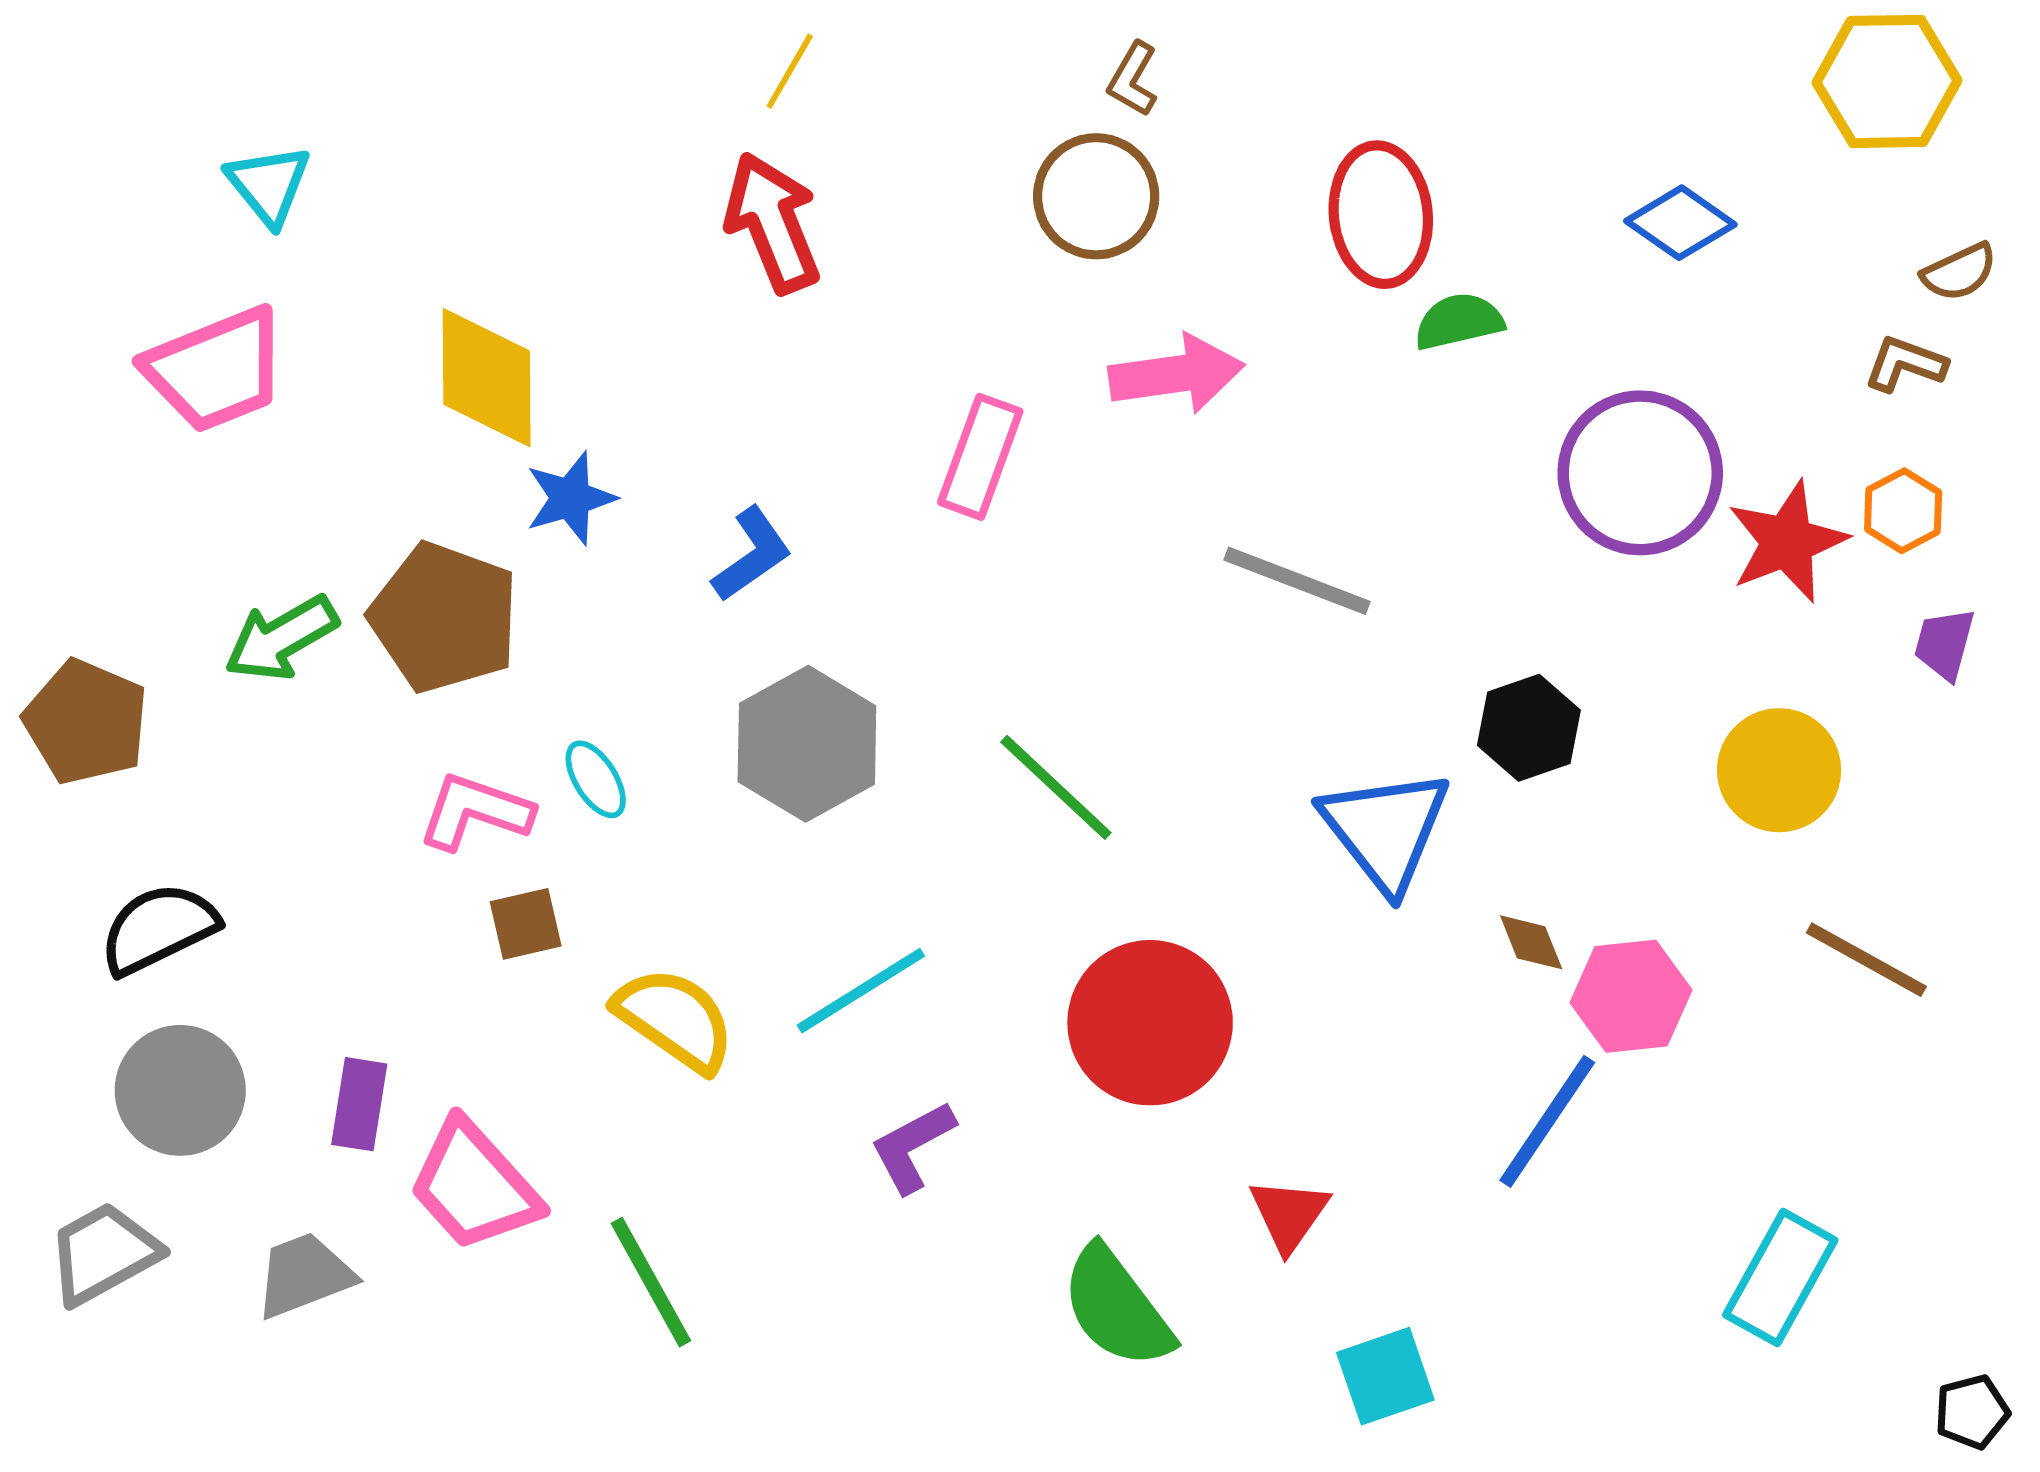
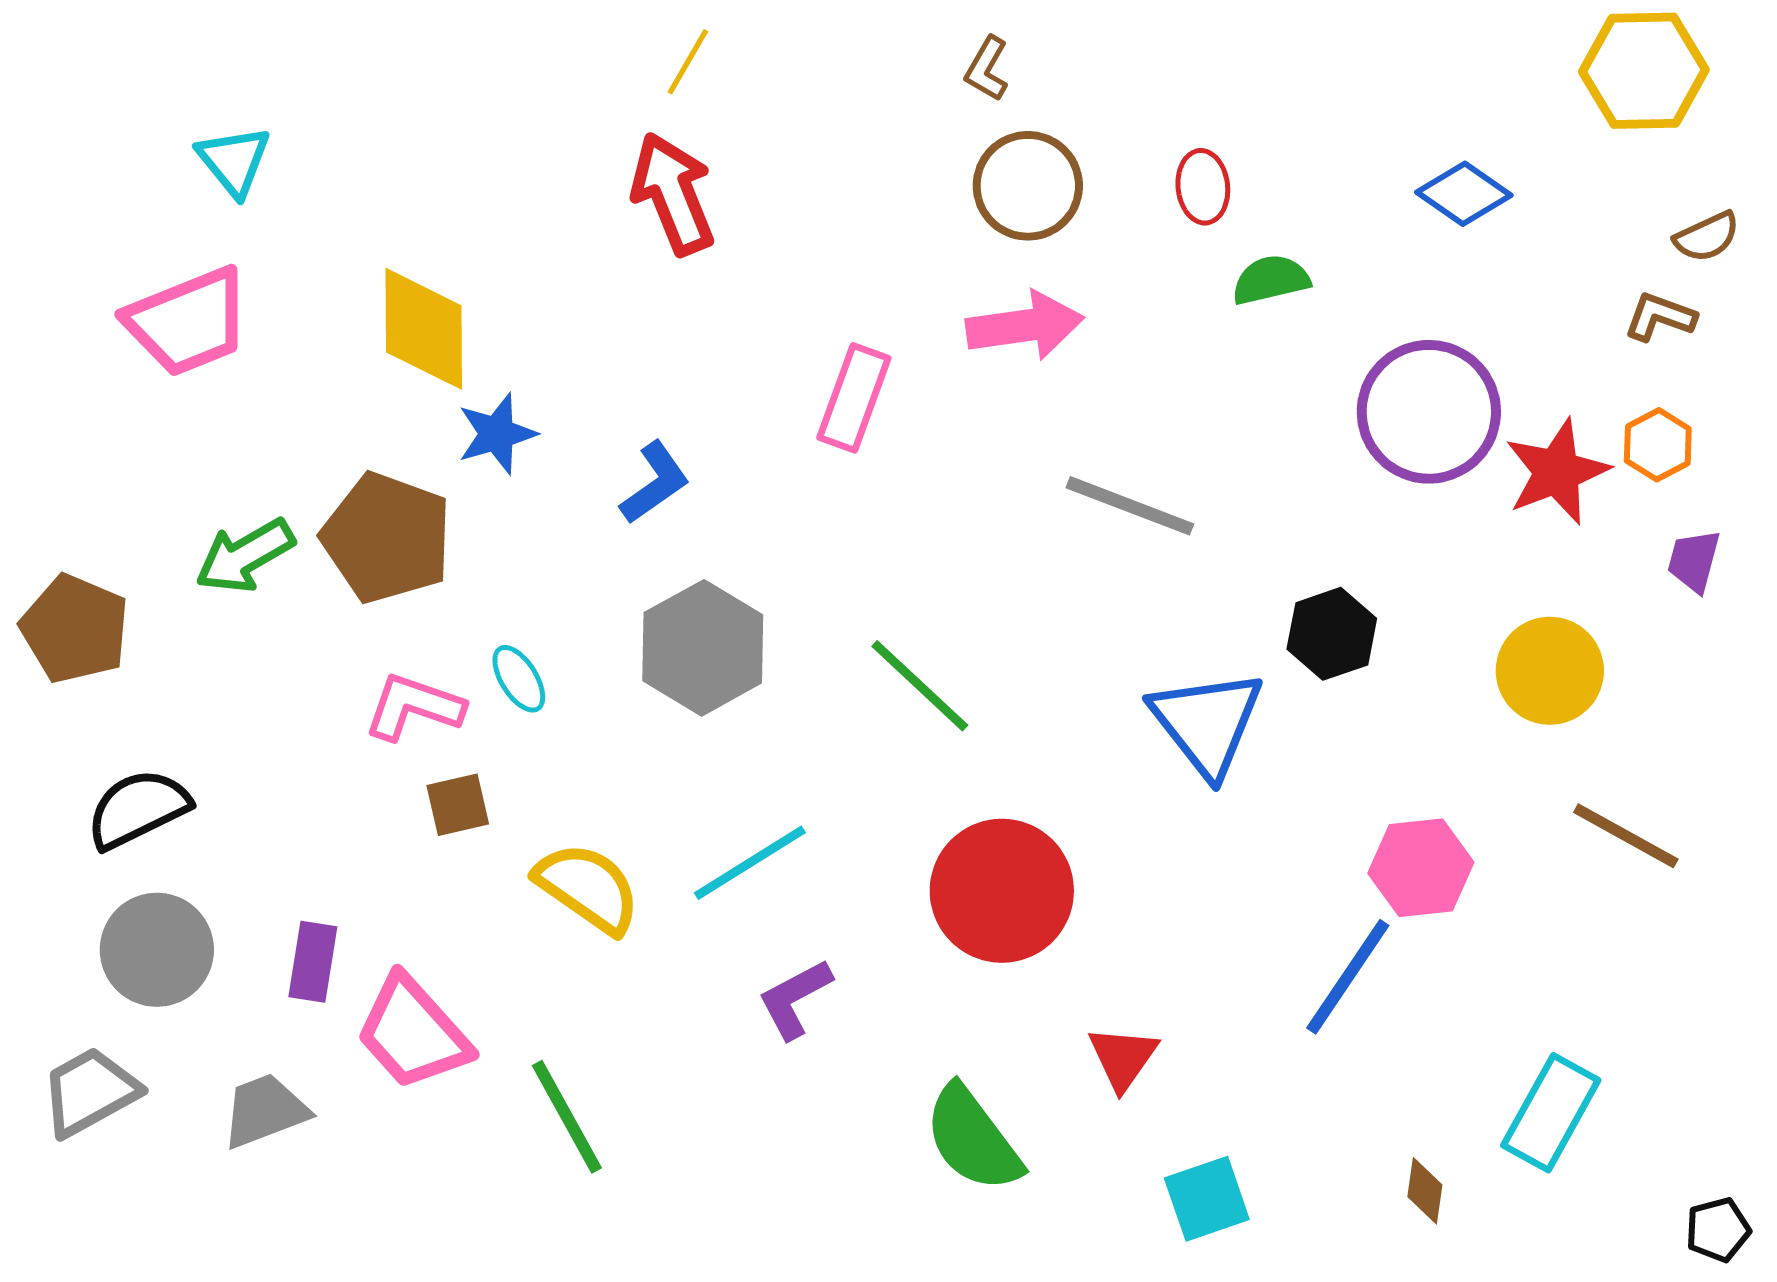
brown circle: (1096, 196) -> (1028, 186), moved
red ellipse: (1381, 215) -> (1203, 187), size x0.6
brown diamond: (1531, 942) -> (1425, 1191), moved, turned 30

